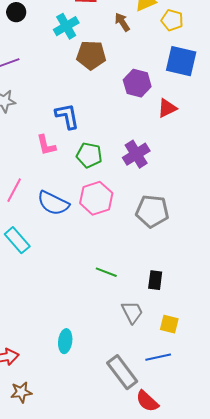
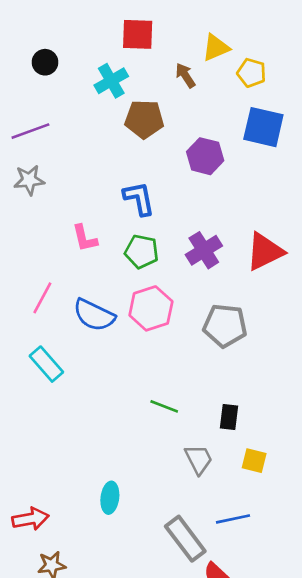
red triangle: (167, 108) -> (265, 251), moved, size x1.5
blue L-shape: (67, 116) -> (139, 199), moved
yellow square: (169, 324) -> (254, 461), moved

